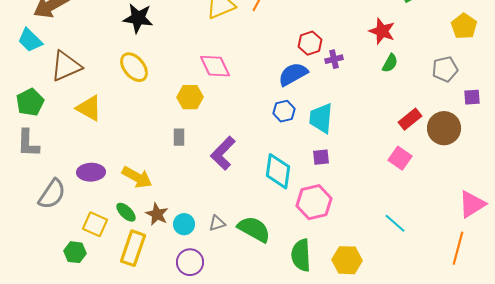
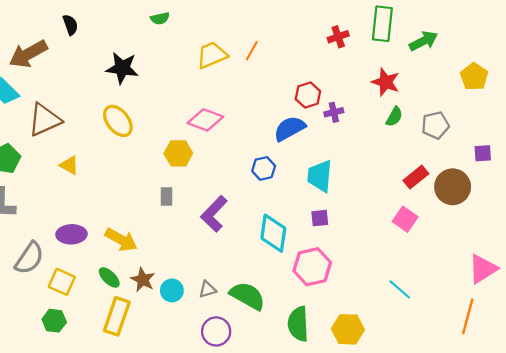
pink diamond: (215, 66) -> (205, 120), turned -44
gray pentagon: (445, 69) -> (435, 125), moved
yellow triangle: (89, 108) -> (69, 165), size x0.7
blue hexagon: (284, 111) -> (264, 168), moved
yellow square: (95, 224) -> (62, 282), moved
purple circle: (190, 262) -> (216, 331), moved

